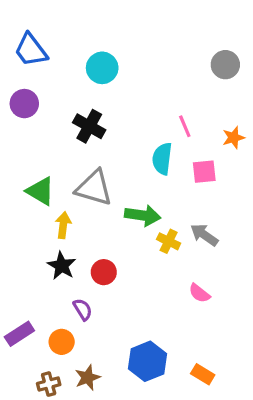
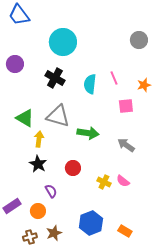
blue trapezoid: (31, 50) -> (19, 15), moved
cyan circle: (102, 68) -> (63, 42), size x1.4
cyan semicircle: (162, 159) -> (90, 84), moved
yellow cross: (169, 241) -> (104, 182), moved
red circle: (104, 272) -> (73, 168), moved

